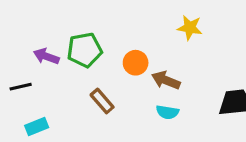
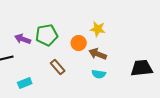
yellow star: (190, 28) -> (98, 29), moved
cyan rectangle: (37, 127) -> (25, 83), moved

